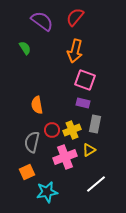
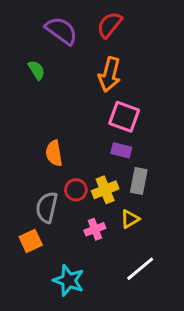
pink cross: (65, 157) -> (95, 229), size x0.6
orange square: (27, 172) -> (31, 241), moved
cyan star: (47, 192) -> (69, 280), turned 30

